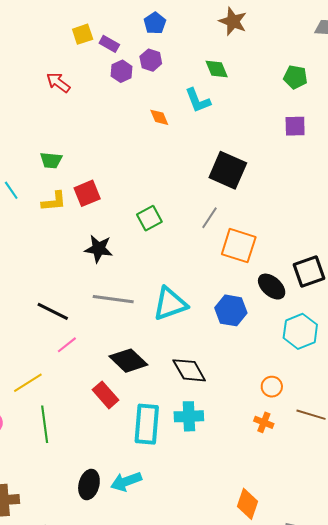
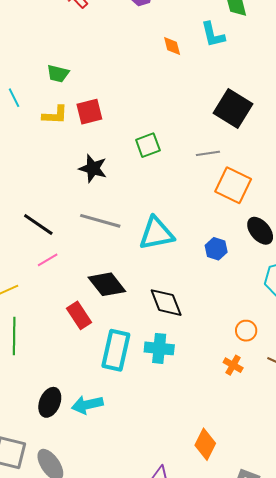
gray line: (209, 218) -> (208, 153), turned 40
blue hexagon: (231, 310) -> (216, 249), size x0.7

